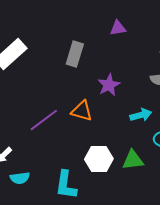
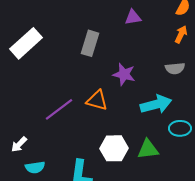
purple star: (109, 85) -> (124, 74), turned -30
cyan arrow: (141, 115) -> (156, 104), size x1.4

